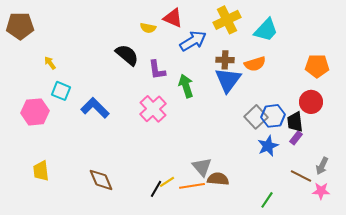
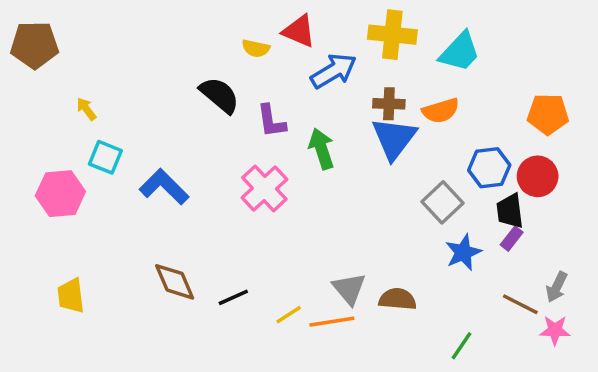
yellow cross: (227, 20) -> (392, 35), turned 32
blue hexagon: (273, 116) -> (489, 168), moved
brown semicircle: (218, 179) -> (398, 299), moved
brown diamond: (101, 180) -> (175, 282), moved
black line: (156, 189) -> (233, 297), moved, turned 36

